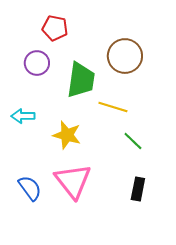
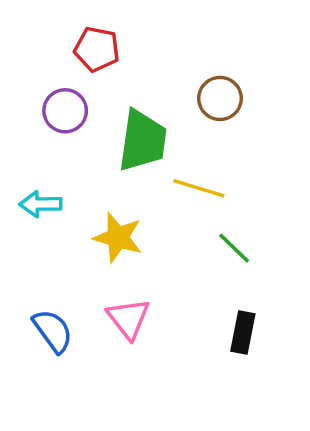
brown circle: (125, 56) -> (220, 98), size x0.7
pink triangle: (73, 181) -> (128, 318), size x0.7

